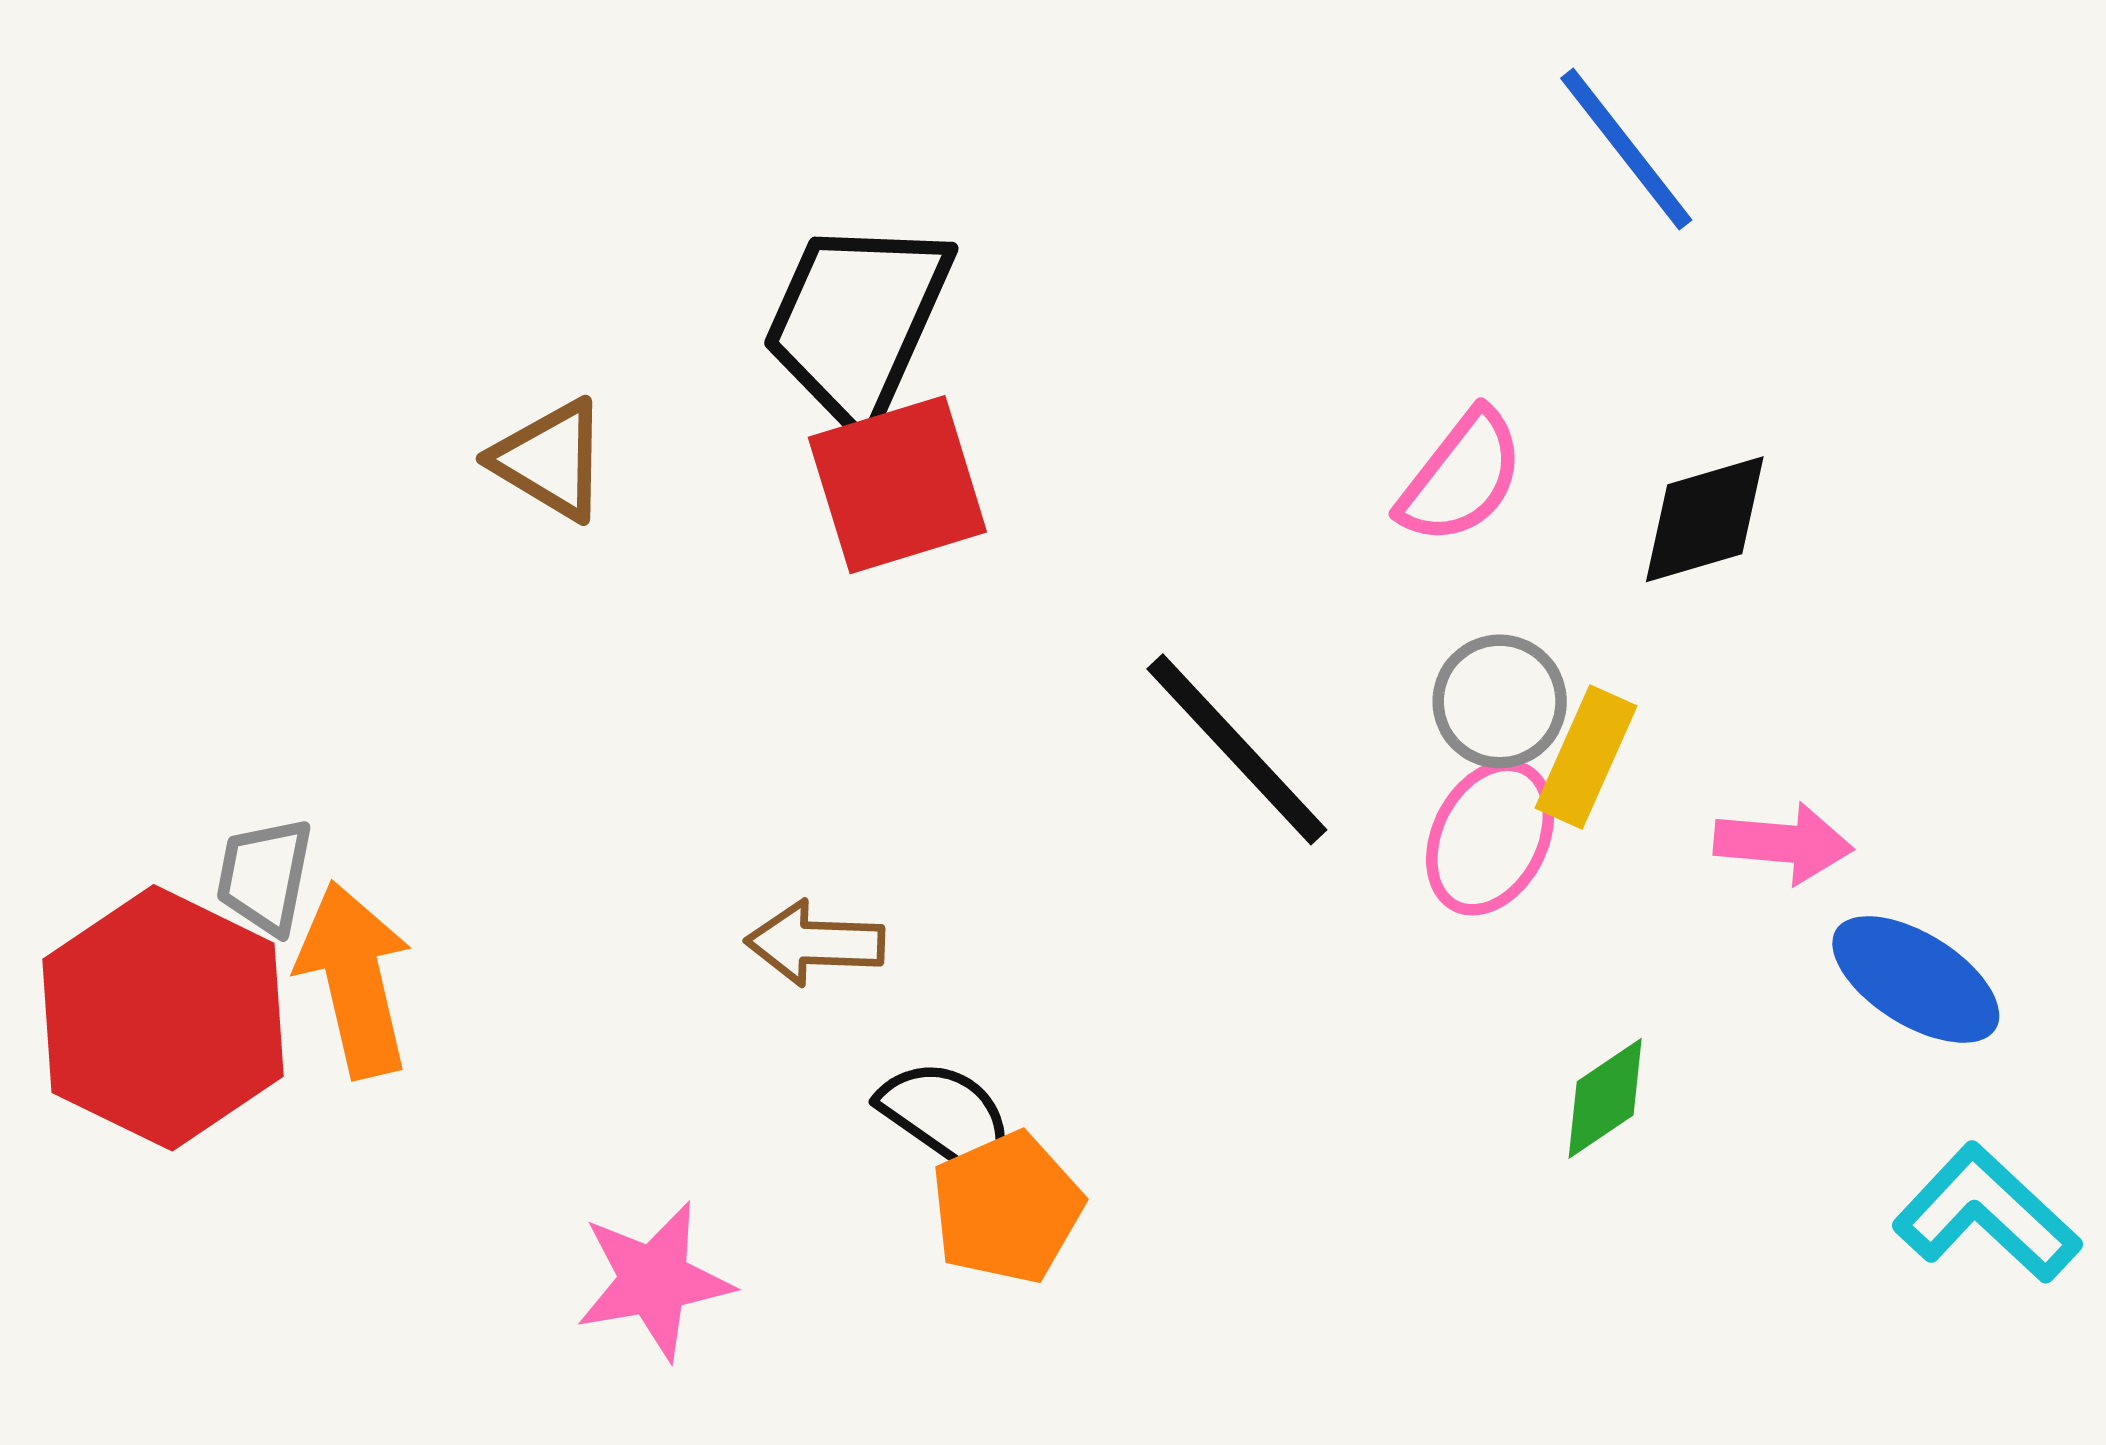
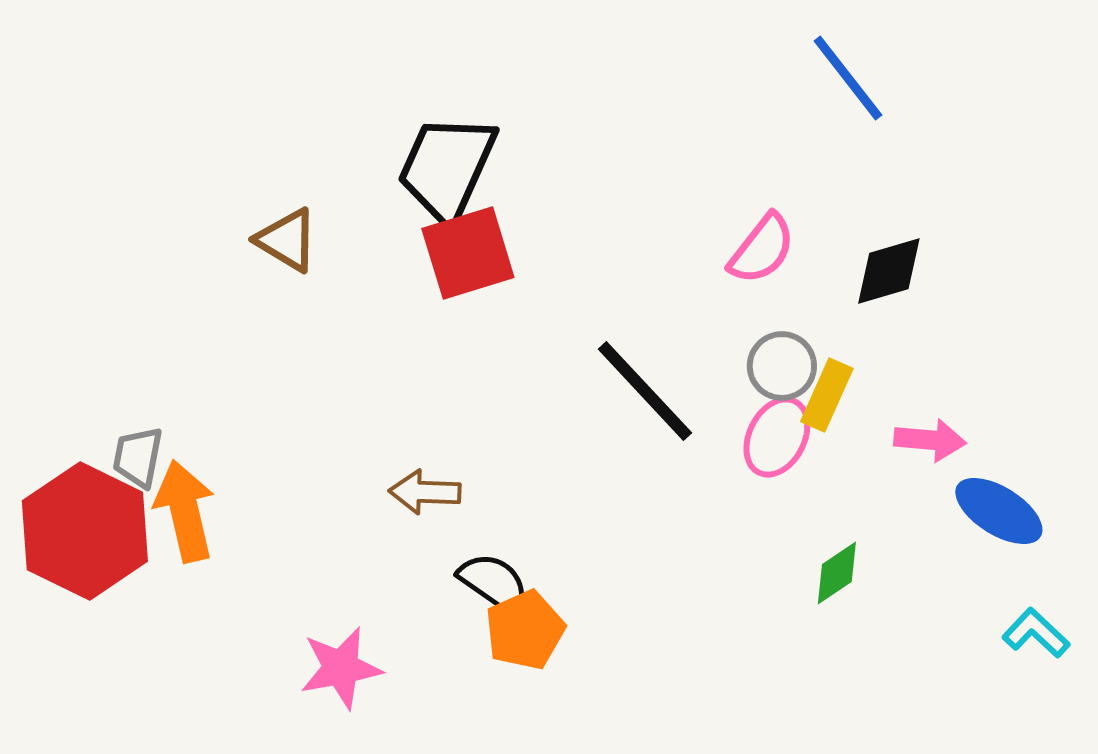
cyan L-shape: (1987, 1213) -> (1036, 633), size x0.7

